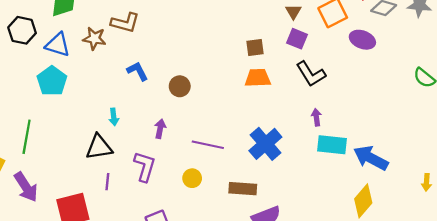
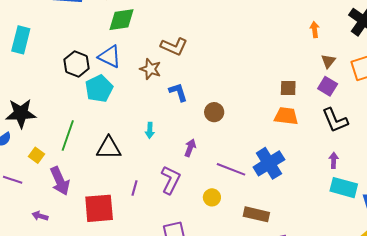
black hexagon: (22, 30) -> (77, 64), moved
brown star: (94, 38) -> (150, 69), moved
blue cross: (265, 144) -> (269, 163), moved
black triangle: (99, 147) -> (109, 148), moved

